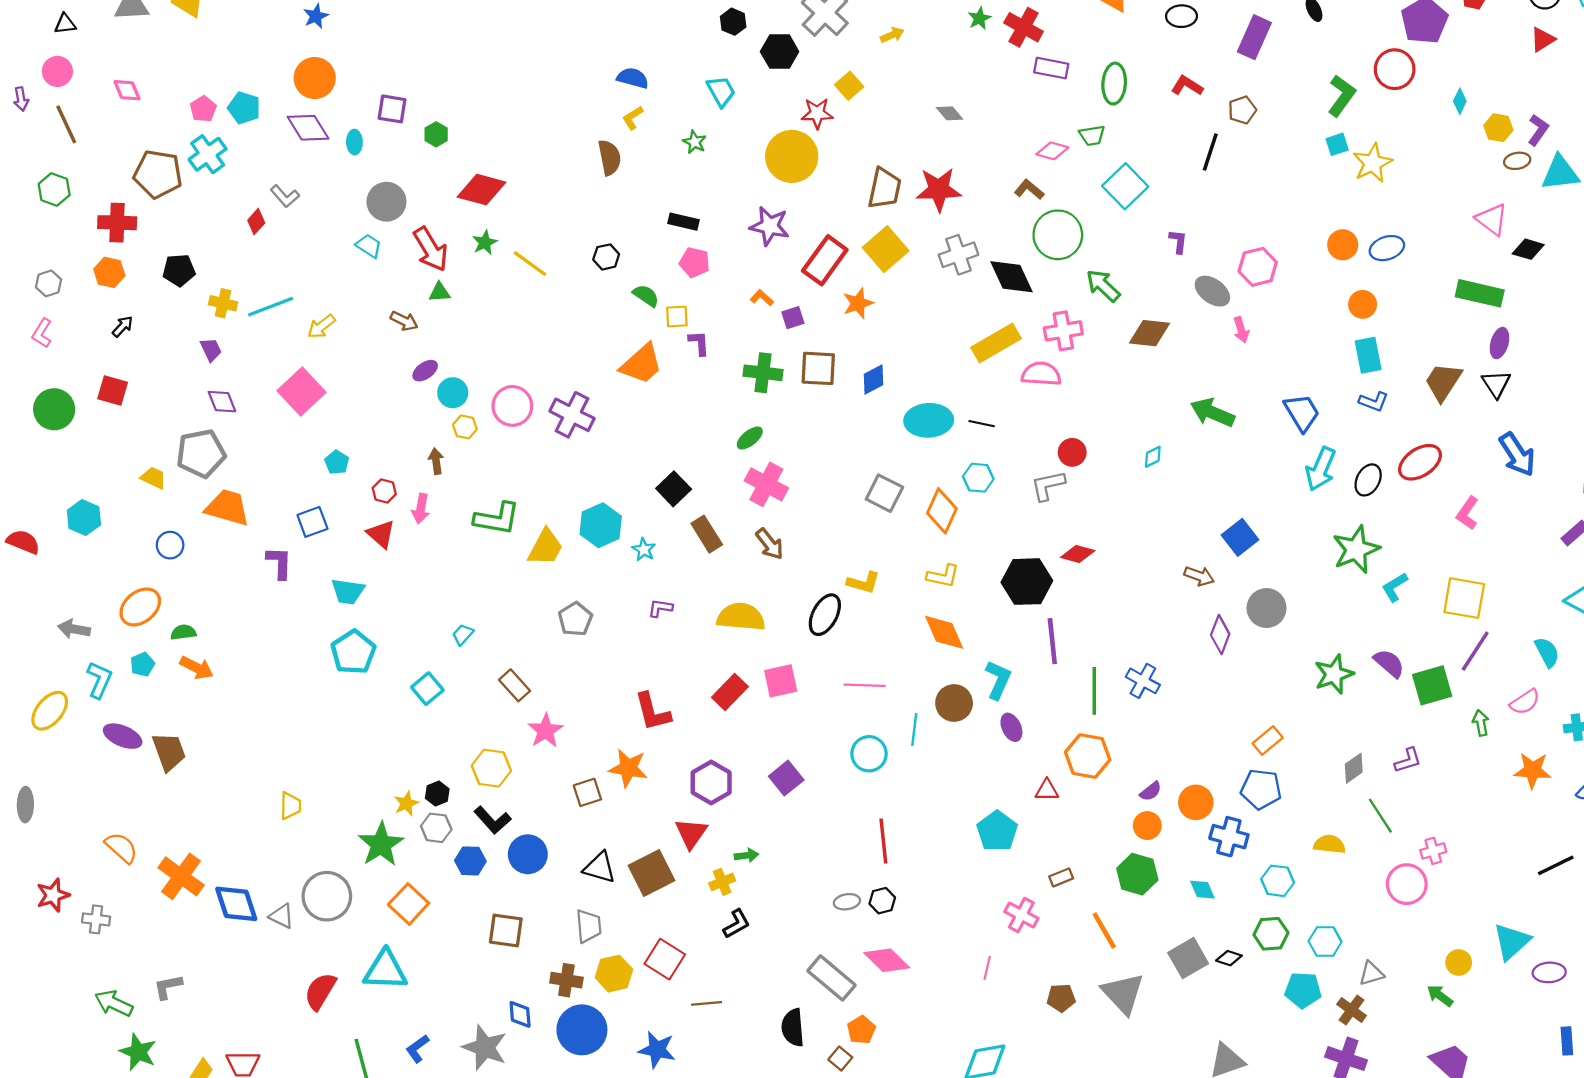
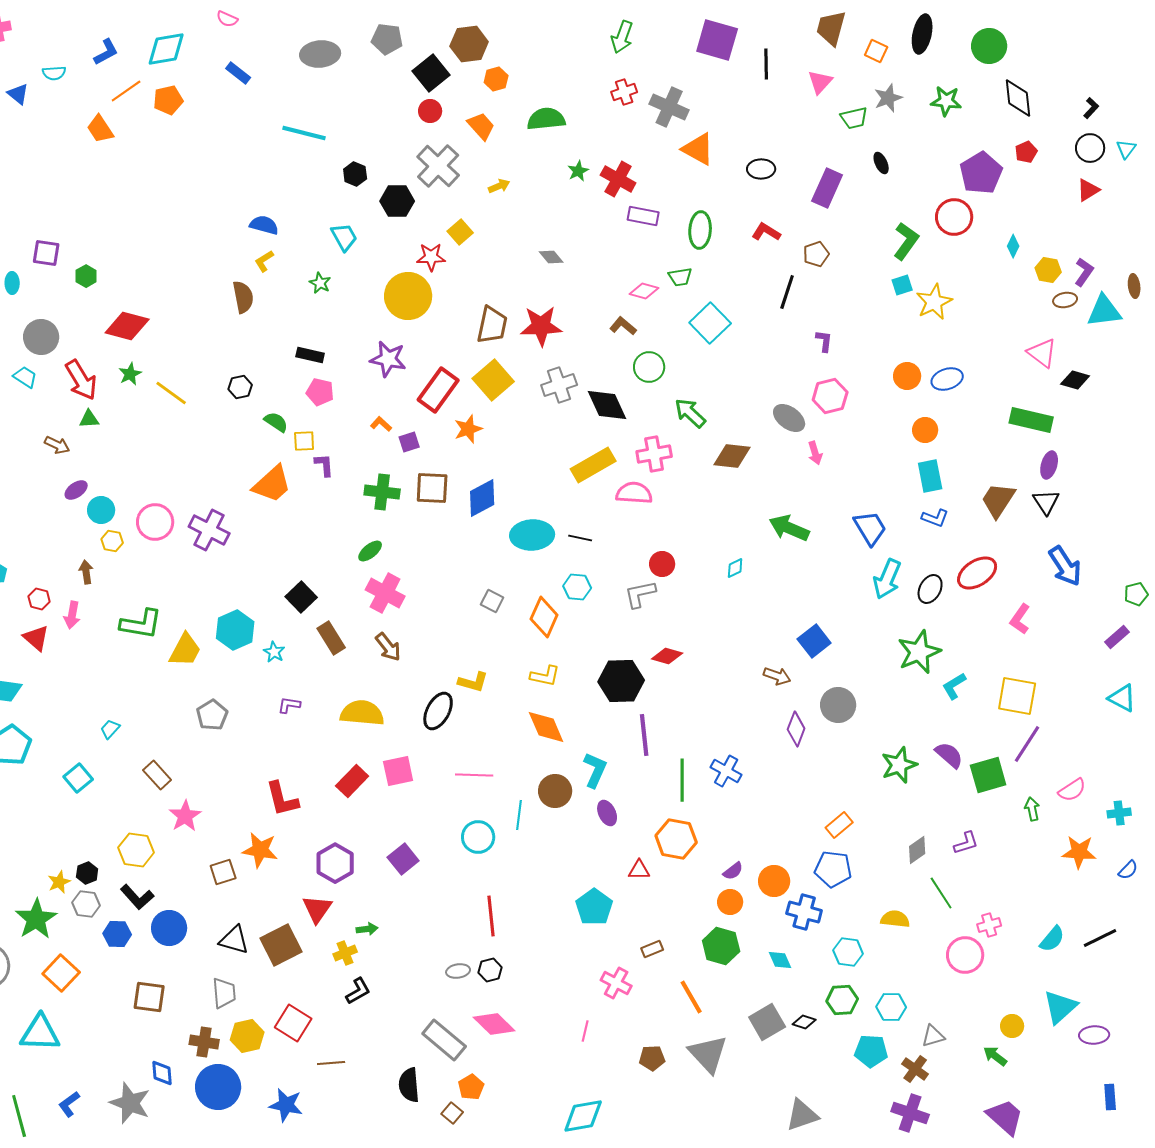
green circle: (1058, 235) -> (649, 367), size x0.7
purple L-shape: (1178, 241) -> (824, 341), moved
blue diamond: (873, 379) -> (482, 498), size x1.4
gray square: (884, 493) -> (492, 601), size x0.7
cyan semicircle: (1547, 652) -> (1052, 939), moved, turned 68

